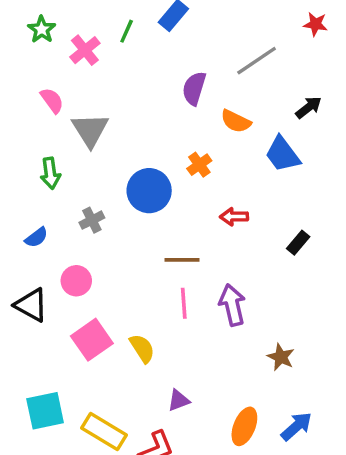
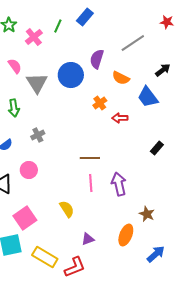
blue circle: (149, 191) -> (71, 75), moved
red arrow: (234, 217) -> (120, 118), moved
pink square: (92, 340) -> (25, 218), moved
orange ellipse: (244, 426) -> (126, 235), moved

